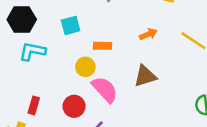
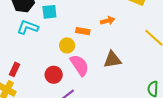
cyan square: (71, 25) -> (49, 12), moved
orange arrow: (148, 34) -> (108, 21), moved
red rectangle: (34, 105) -> (15, 69), moved

